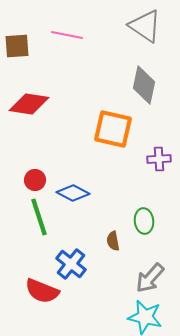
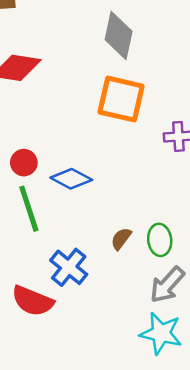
gray diamond: (144, 85) -> (119, 35), moved
green ellipse: (144, 221) -> (160, 240), moved
brown semicircle: (113, 241) -> (121, 239), turned 48

